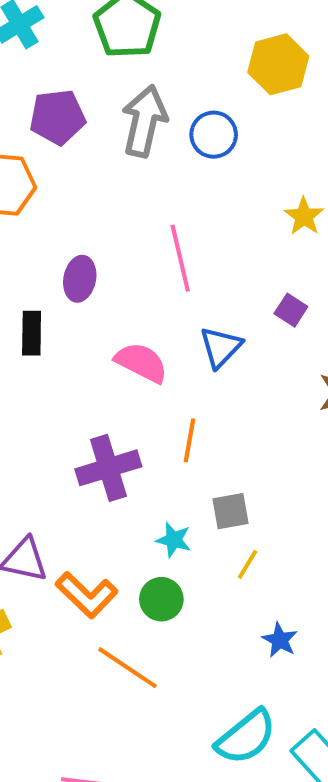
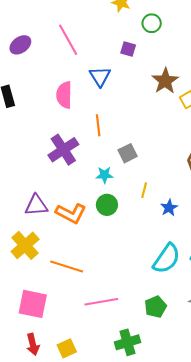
purple ellipse: (80, 279) -> (20, 45), moved, turned 60
pink semicircle: (141, 363) -> (64, 95), turned -100
yellow line: (248, 564) -> (144, 190), moved
blue star: (280, 640) -> (169, 208), turned 30
orange line: (127, 668) -> (67, 266), moved

